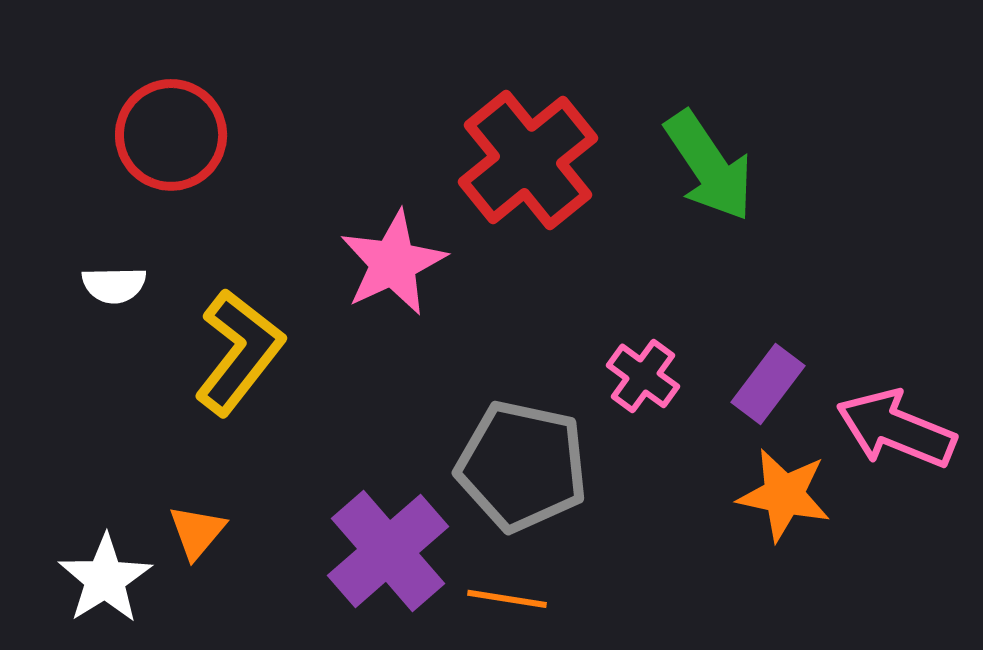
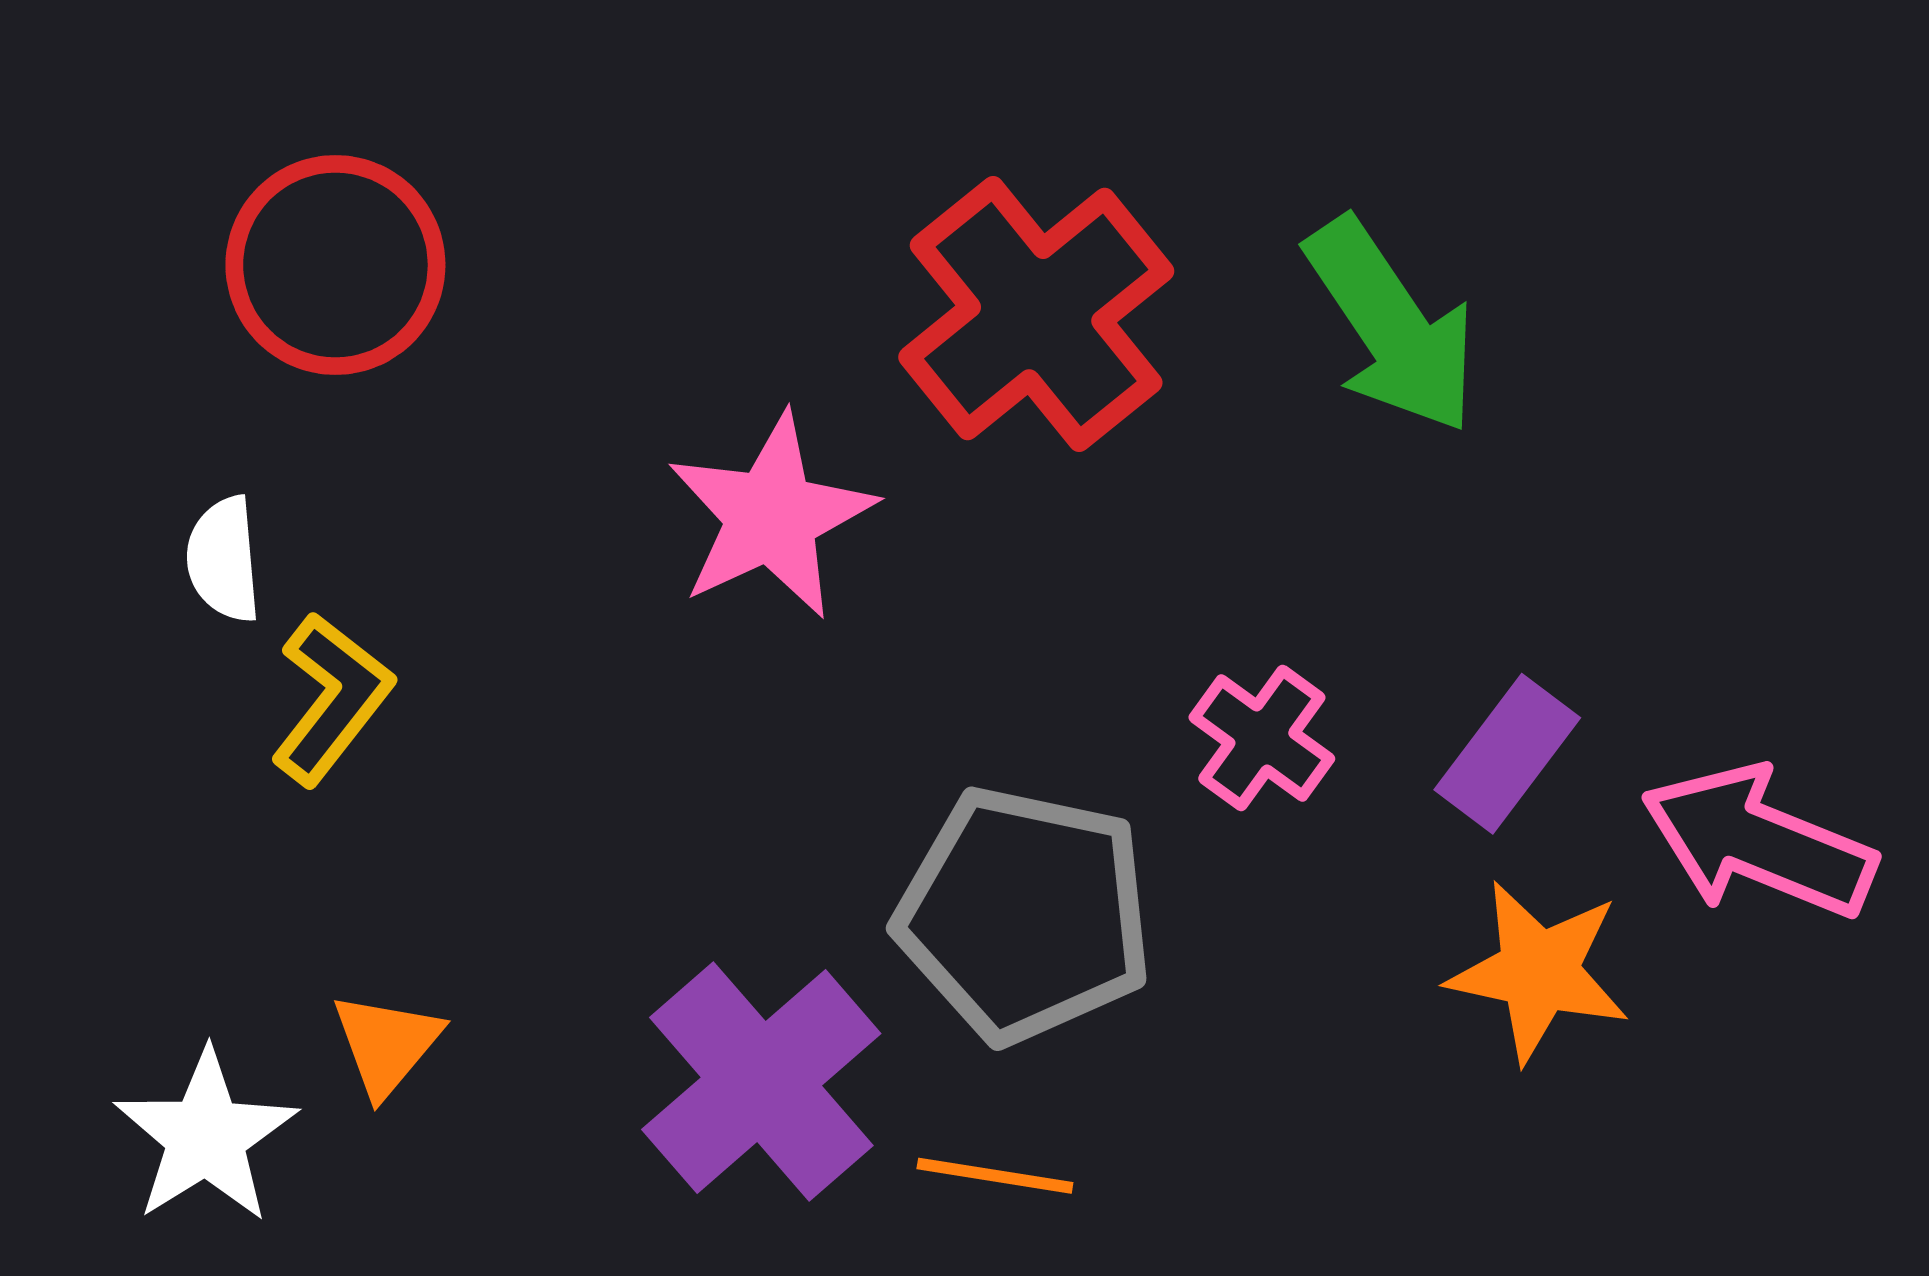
white semicircle: (114, 285) -> (224, 559), turned 86
yellow L-shape: (239, 352) -> (331, 699), moved, size x0.7

